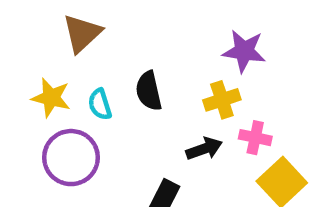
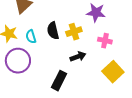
yellow cross: (222, 100) -> (74, 32), moved
pink cross: (255, 138) -> (105, 41), moved

